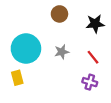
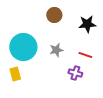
red line: (93, 57) -> (85, 55), turned -32
purple cross: (90, 82) -> (75, 73), moved

